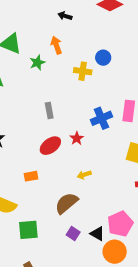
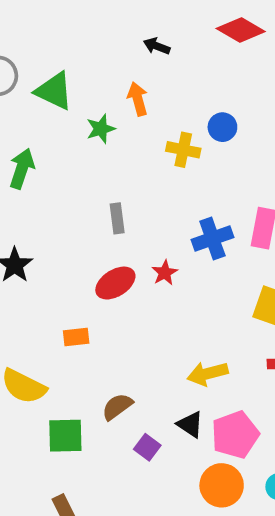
yellow arrow: (84, 175) -> (208, 374), moved, size x1.5
brown semicircle: (66, 203) -> (117, 407), moved, size x0.7
black triangle: (97, 234) -> (190, 424), moved

